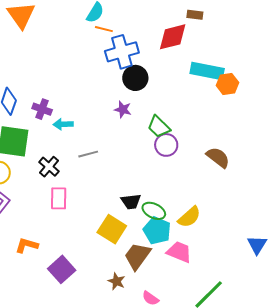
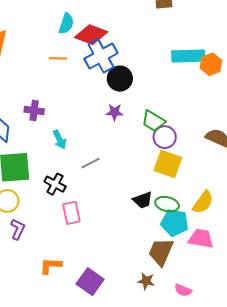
orange line: (104, 29) -> (58, 58), moved
red diamond: (173, 37) -> (91, 35), moved, turned 48
purple cross: (42, 109) -> (34, 111), moved
cyan arrow: (63, 124) -> (60, 140), turned -102
yellow square: (112, 229) -> (168, 164), moved

